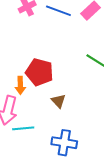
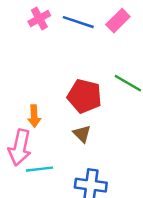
red pentagon: (39, 72) -> (84, 96), moved

